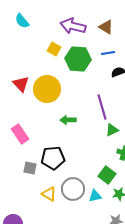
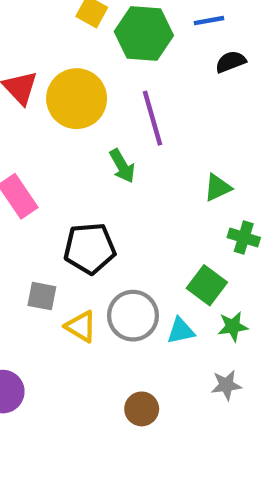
purple line: (102, 107) -> (153, 118), moved
green arrow: (68, 120) -> (122, 166), turned -119
gray square: (30, 168) -> (42, 296), moved

